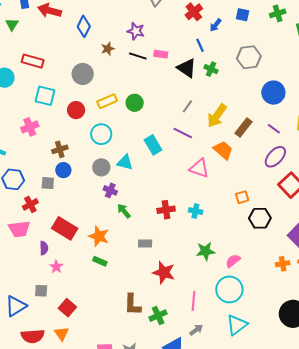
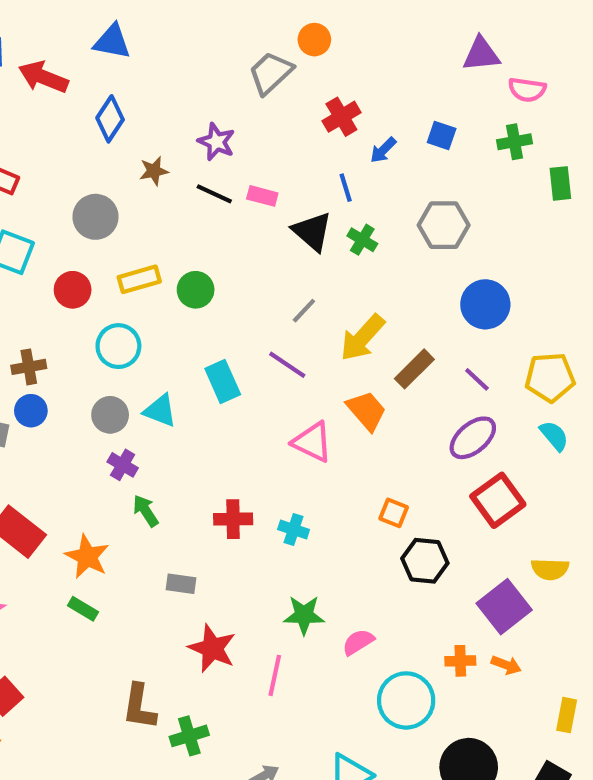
orange square: (242, 197) -> (394, 513), turned 32
cyan circle: (229, 289) -> (406, 700), moved
pink line: (194, 301) -> (275, 675), moved

